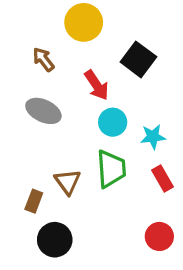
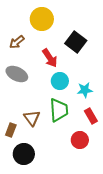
brown arrow: (43, 59) -> (17, 42), turned -91
red circle: (159, 236) -> (80, 140), moved

